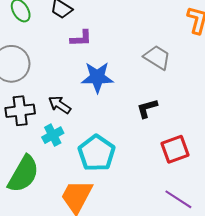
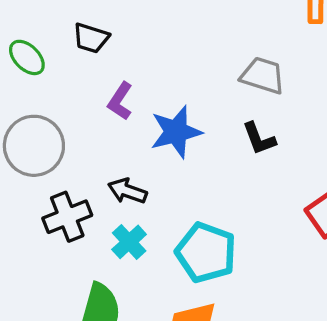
purple L-shape: (81, 38) -> (120, 101), moved, turned 140
black L-shape: (147, 108) -> (259, 139), moved, turned -80

